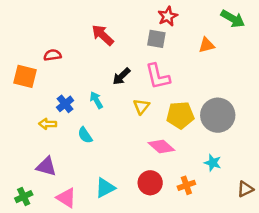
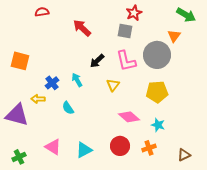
orange triangle: (206, 45) -> (174, 36), moved, turned -40
red semicircle: (53, 55) -> (42, 12), moved
yellow pentagon: (180, 115) -> (157, 92), moved
gray circle: (218, 115) -> (157, 55), moved
cyan star: (213, 163) -> (158, 125), moved
purple triangle: (46, 166) -> (17, 115), moved, size x1.4
brown triangle: (245, 189) -> (184, 155), moved
pink triangle: (66, 198) -> (53, 147), moved

